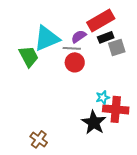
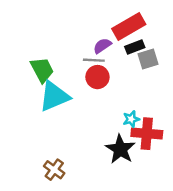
cyan triangle: (47, 38) -> (54, 96), moved

